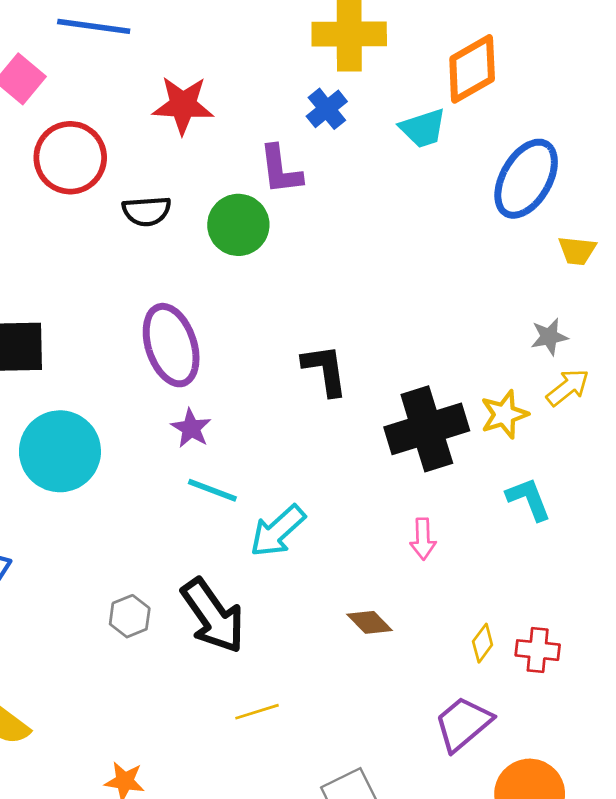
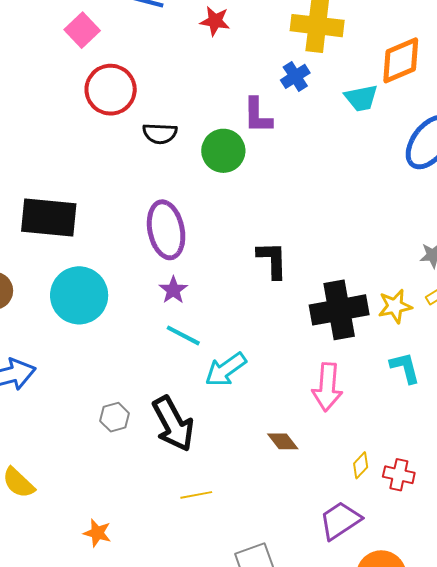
red star: (183, 105) -> (215, 21), moved, size x0.7
pink arrow: (423, 539) -> (327, 387), size x1.6

